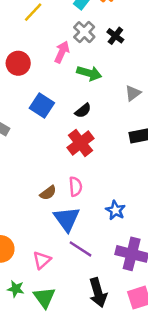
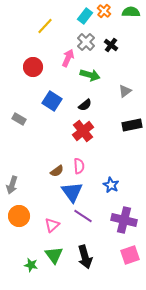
green star: (16, 289) -> (31, 265), moved
black arrow: (98, 293) -> (85, 257), moved

